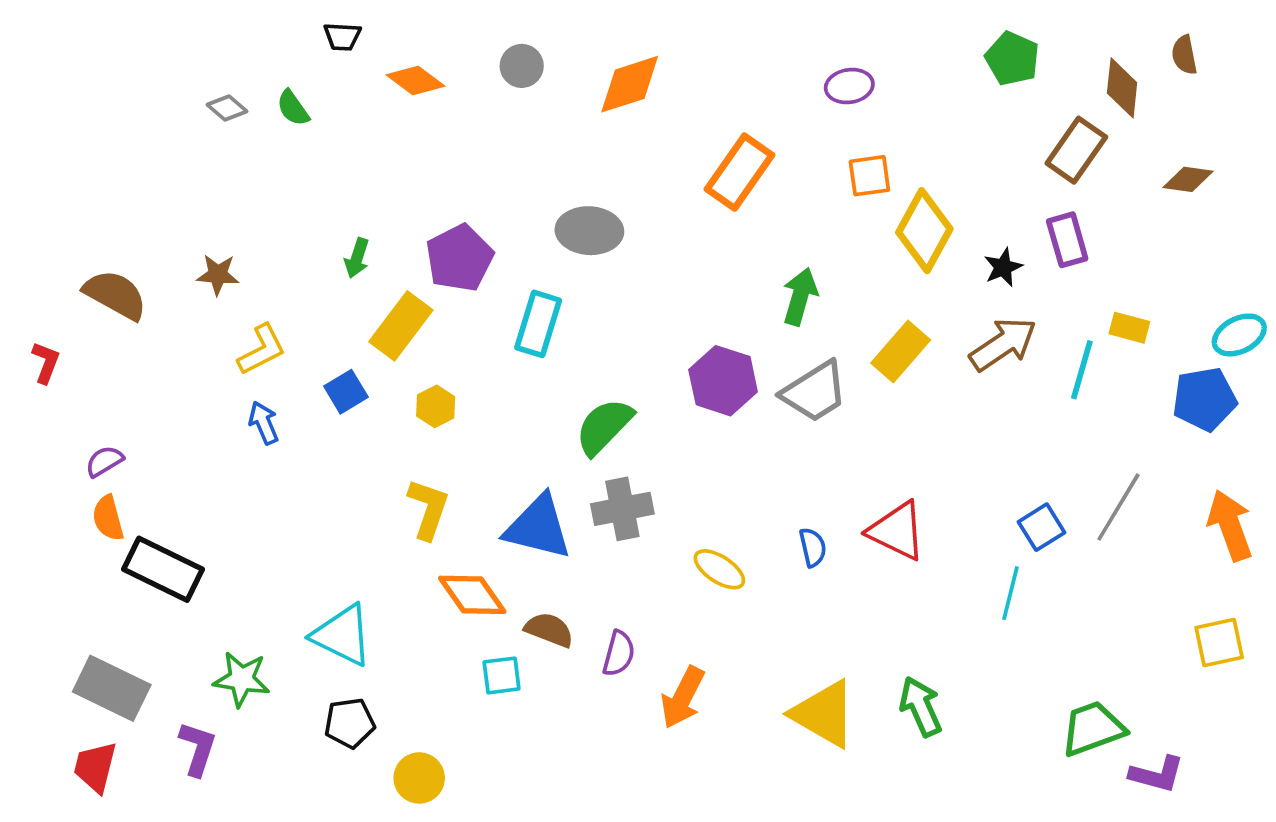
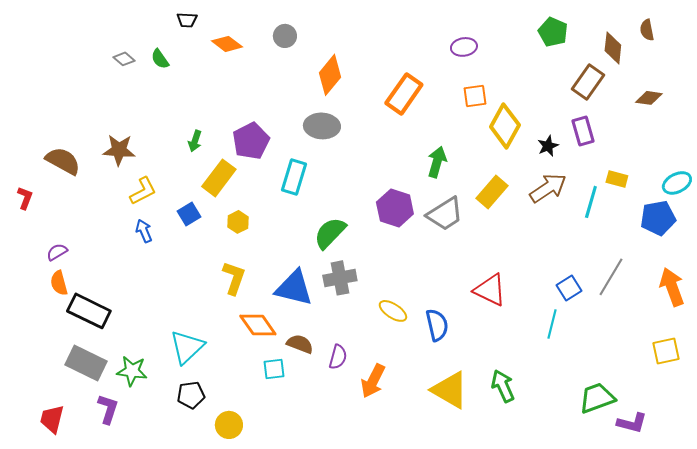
orange diamond: (630, 84) -> (330, 75), moved, turned -33
brown star: (218, 275) -> (119, 150), size x1.4
blue semicircle: (813, 547) -> (437, 325), moved, size x1.5
cyan triangle: (342, 635) -> (187, 347), turned 51
gray rectangle: (112, 688) -> (86, 363), moved

